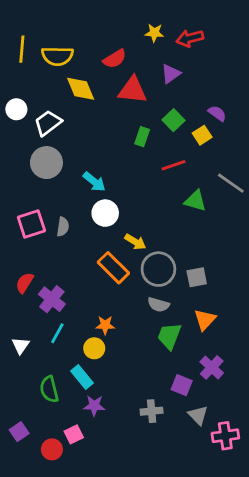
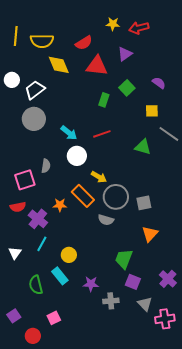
yellow square: (202, 135) -> (152, 111), moved, turned 32
red line: (173, 165) -> (102, 134), moved
pink square: (31, 224) -> (25, 180), moved
red semicircle: (25, 283) -> (18, 207), turned -133
gray semicircle: (158, 305) -> (106, 220), moved
orange star: (105, 325) -> (60, 205), moved
green trapezoid: (169, 336) -> (124, 259), moved
purple cross: (212, 367) -> (168, 279), moved
purple star: (94, 406) -> (91, 284), moved
red circle: (52, 449) -> (33, 336), moved

